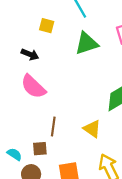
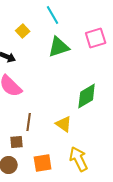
yellow square: (47, 26) -> (23, 31), turned 32

